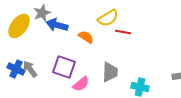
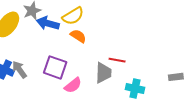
yellow semicircle: (108, 18) -> (73, 16), moved
red line: (123, 32) -> (117, 60), moved

